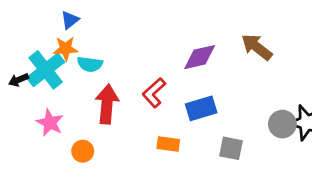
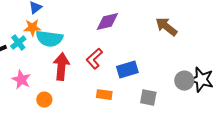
purple diamond: (200, 57) -> (107, 22), moved
cyan semicircle: (90, 64) -> (49, 39), size x1.5
cyan cross: (46, 70) -> (18, 43), size x0.6

